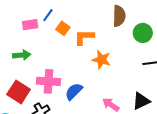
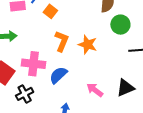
green circle: (143, 33) -> (120, 25), moved
orange L-shape: (84, 37) -> (62, 41), moved, turned 110

